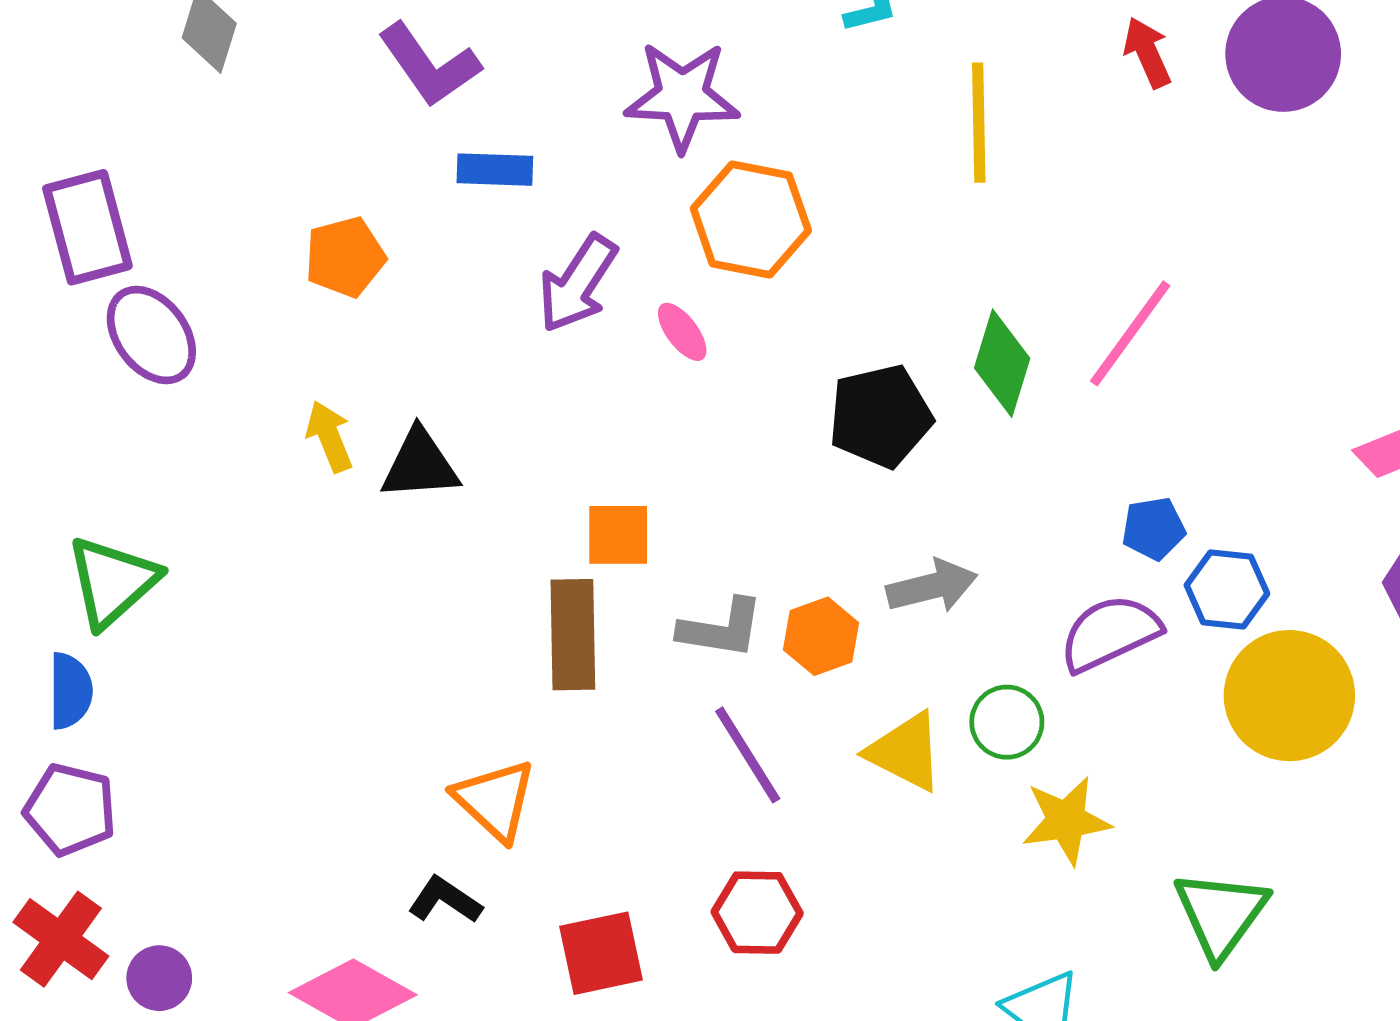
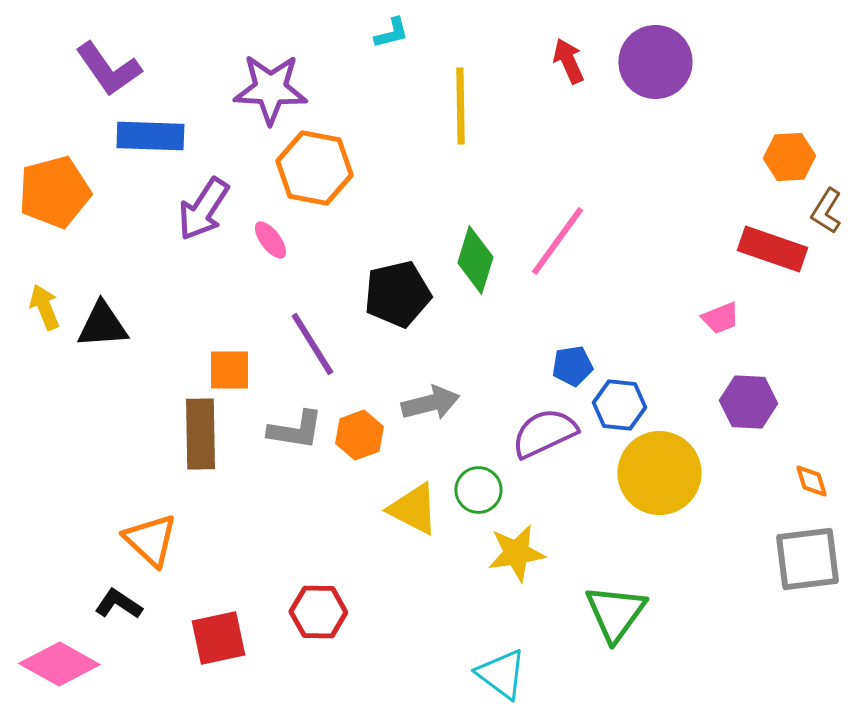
blue rectangle: (495, 170) -> (150, 136), size x1.4
orange pentagon: (345, 257) -> (54, 192), size x1.4
purple line: (748, 755) -> (312, 344), moved

